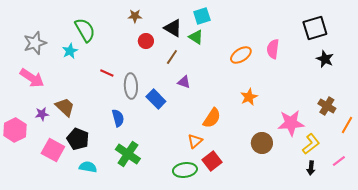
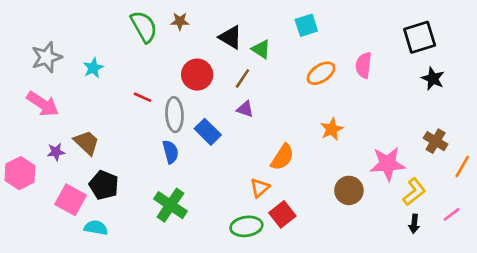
cyan square: (202, 16) -> (306, 25), moved
green semicircle: (85, 30) -> (144, 27), moved
red circle: (146, 41) -> (197, 75), moved, size x1.5
brown line: (172, 57) -> (242, 79), moved
blue semicircle: (118, 118) -> (170, 152), moved
cyan semicircle: (88, 167) -> (96, 228), moved

